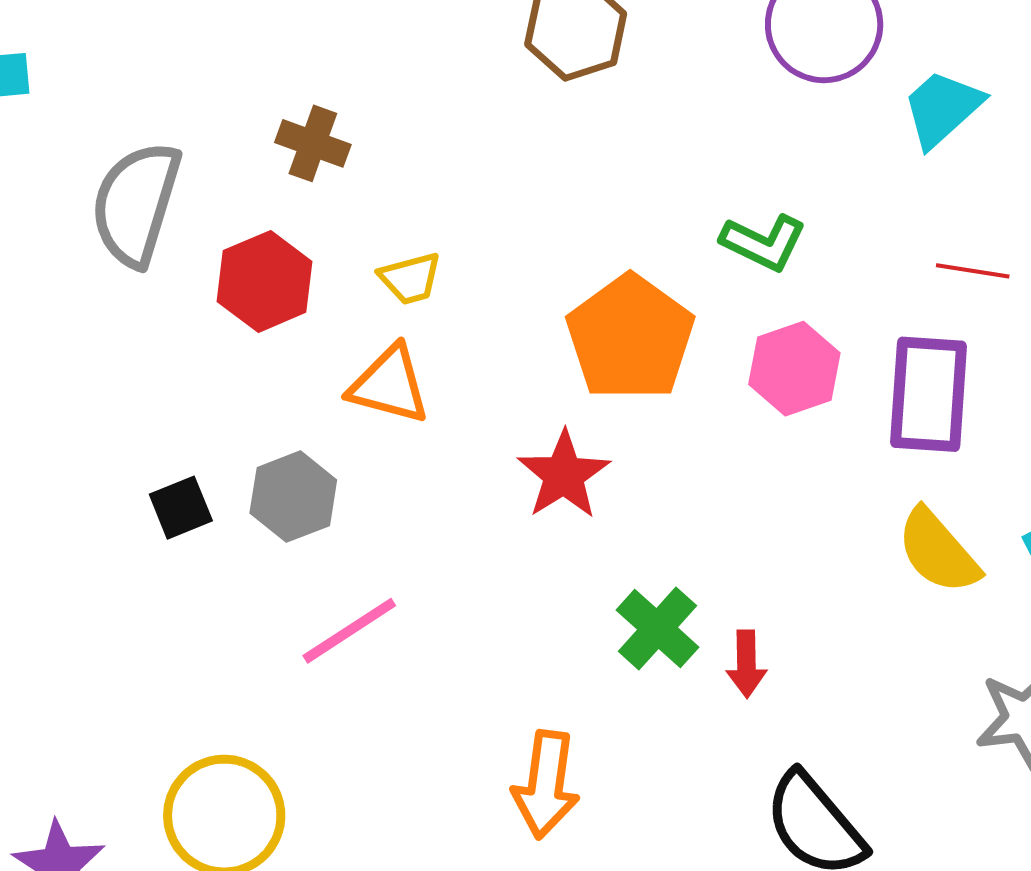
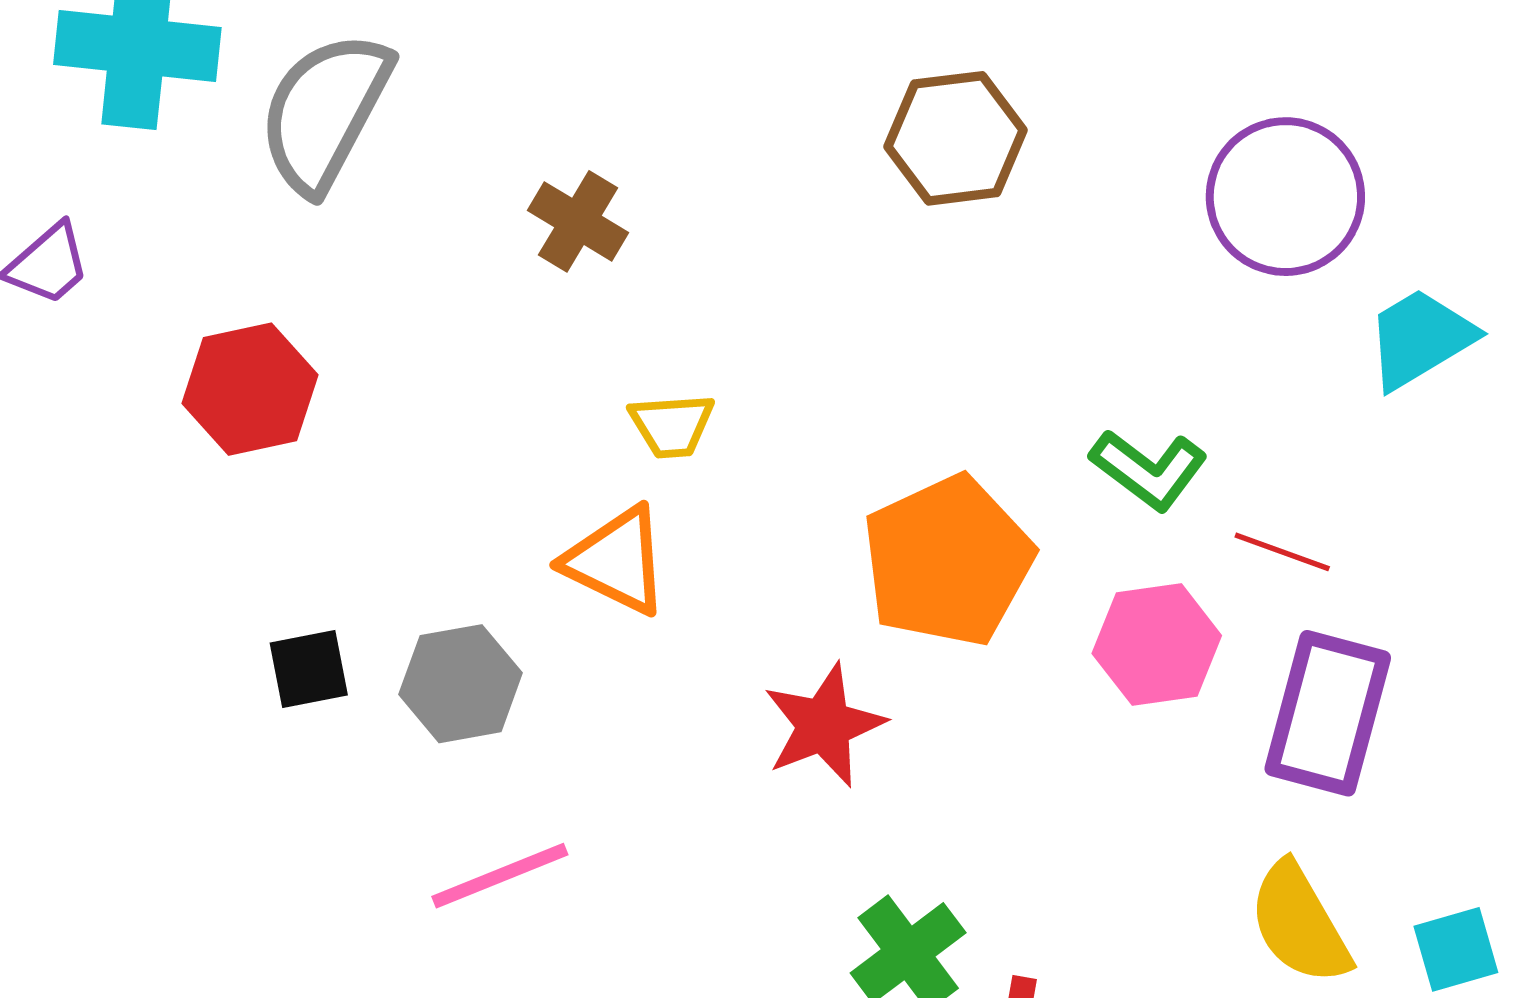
gray semicircle: (136, 204) -> (325, 112), moved
red line: (973, 271) -> (1282, 552), moved
red hexagon: (265, 281) -> (250, 389), moved

